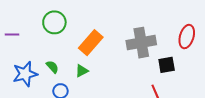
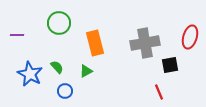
orange rectangle: (91, 43) -> (95, 43), turned -55
blue star: (25, 74) -> (30, 74), turned -30

